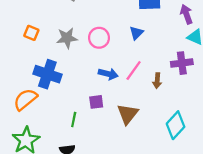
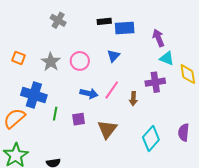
gray star: (67, 38) -> (51, 62), turned -30
green line: (74, 119) -> (55, 114), moved

